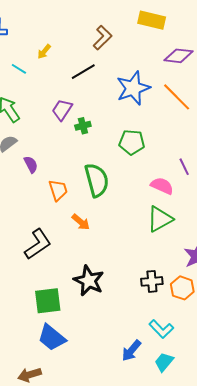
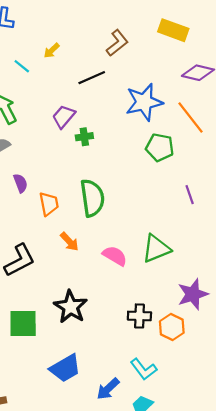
green pentagon: (132, 142) -> (160, 147), moved
purple semicircle: (31, 164) -> (20, 183), moved
pink semicircle: (162, 186) -> (115, 256), moved
blue trapezoid: (52, 338) -> (65, 368), moved, turned -76

